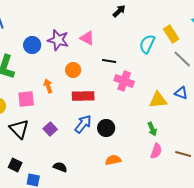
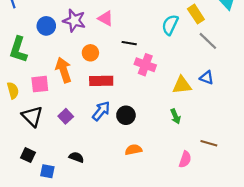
orange arrow: (48, 86) -> (64, 70), size x1.6
pink semicircle: (156, 151) -> (185, 159), moved

